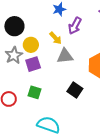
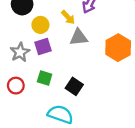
gray star: (14, 55) -> (20, 52), moved
black square: (75, 90) -> (74, 86), moved

